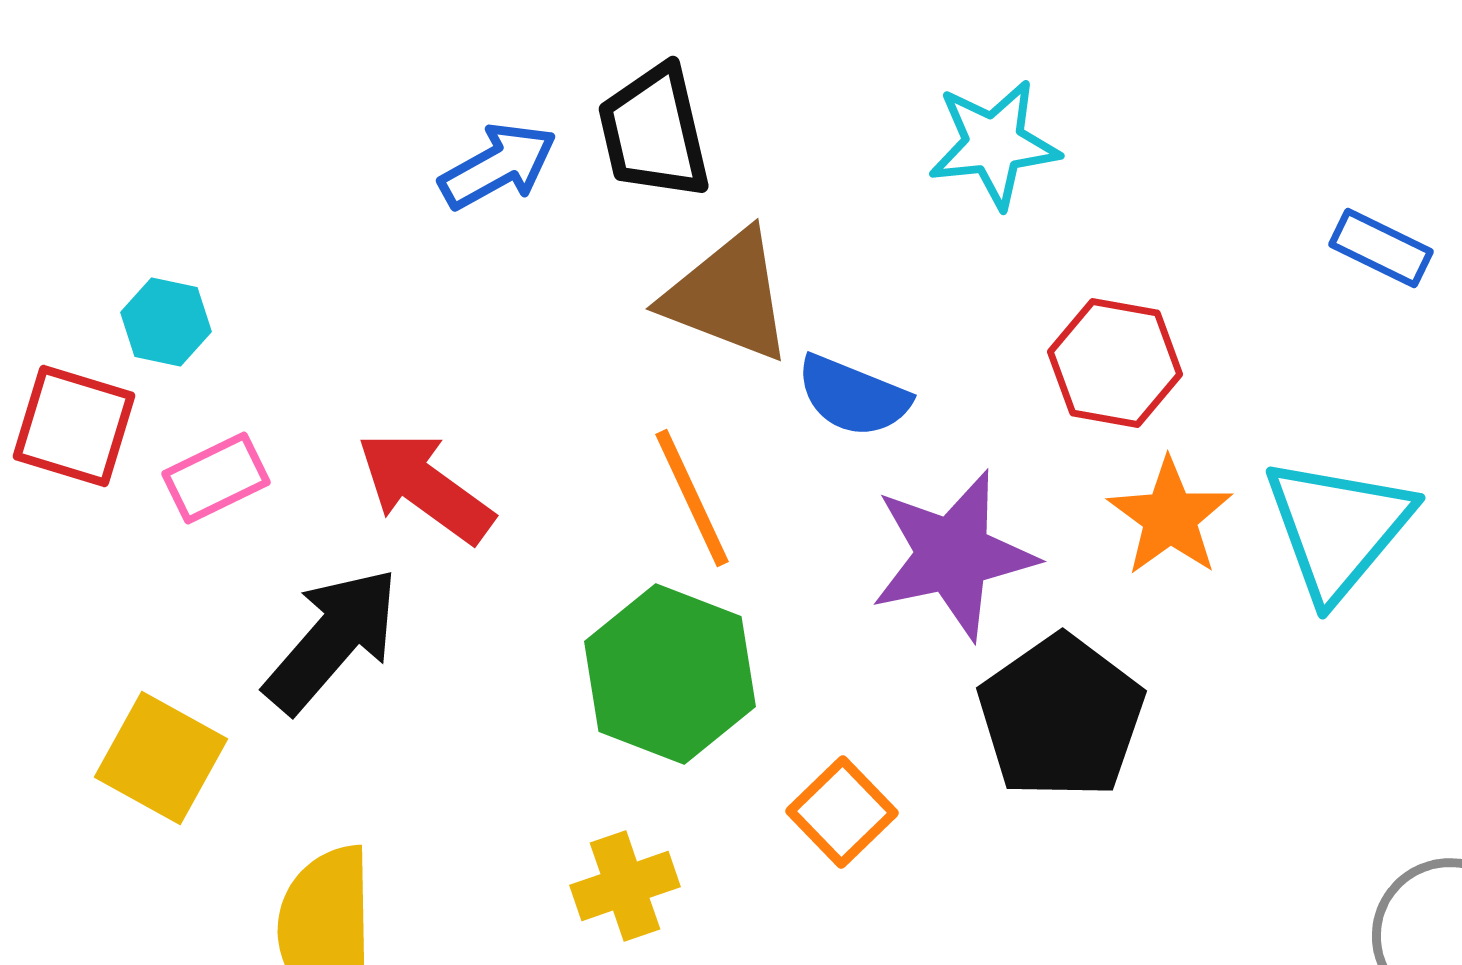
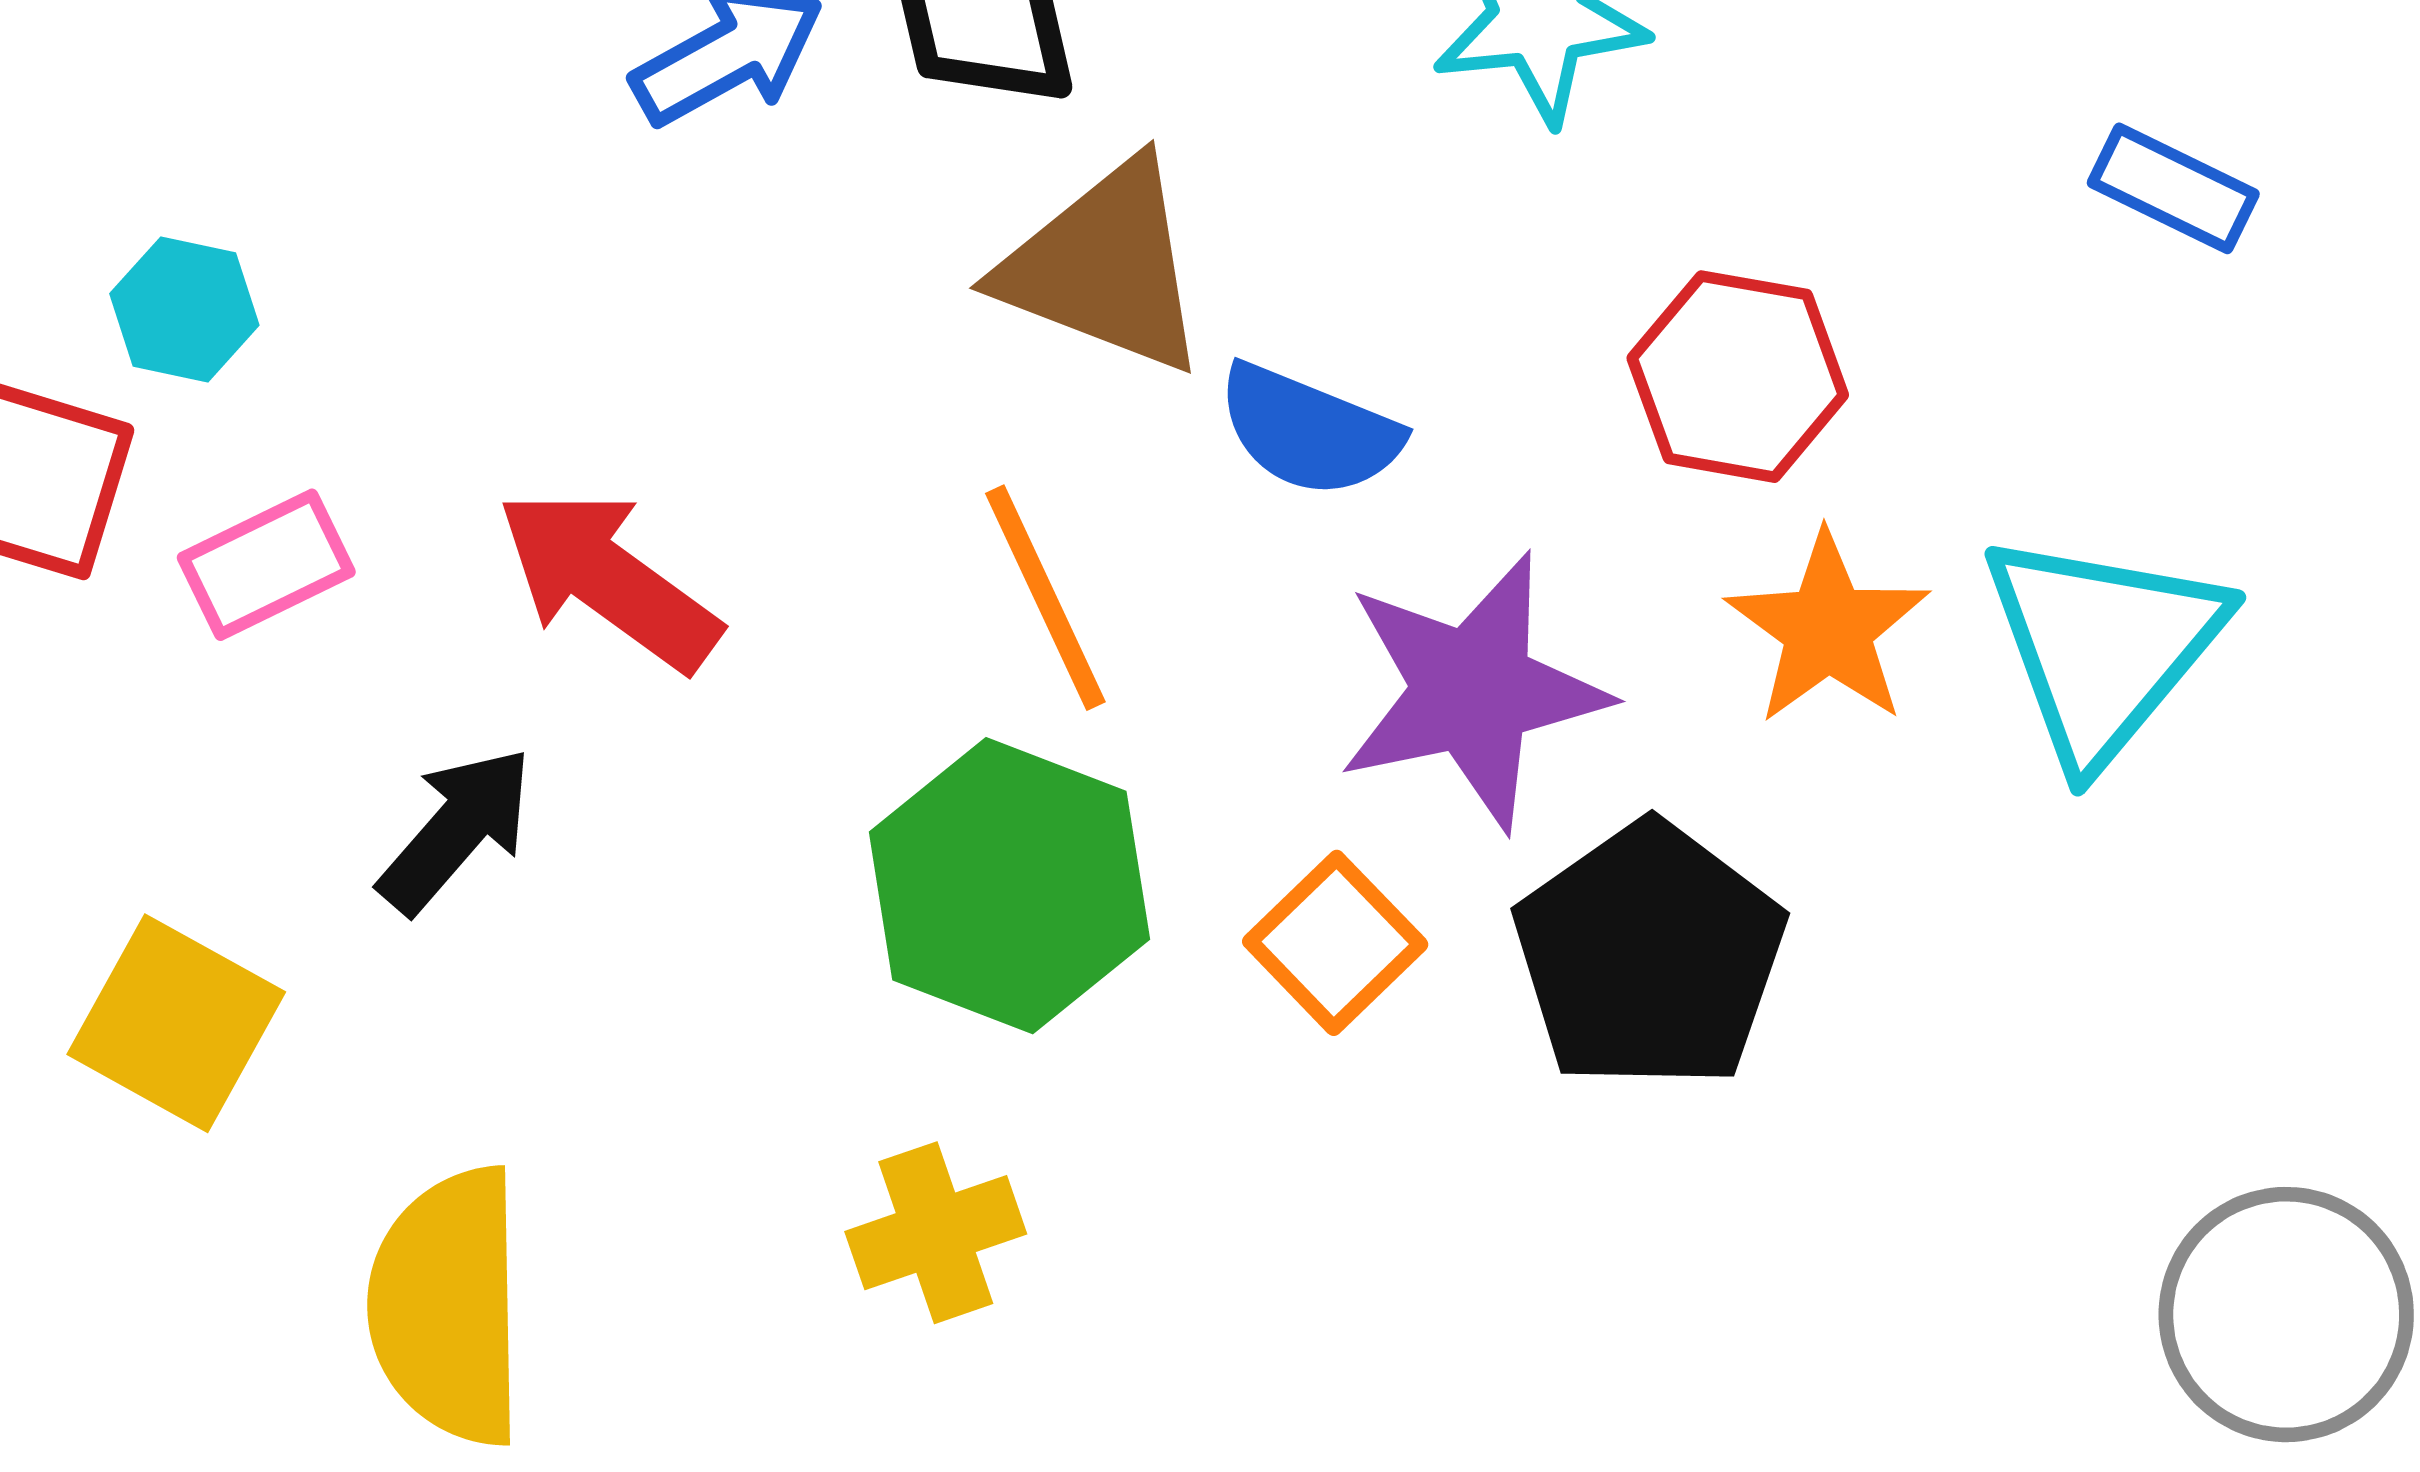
black arrow: (332, 640) -> (456, 830), size x0.7
orange square: (842, 812) -> (1335, 943), moved

